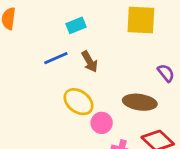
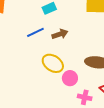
brown arrow: (90, 62) -> (60, 34), turned -77

